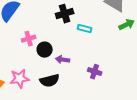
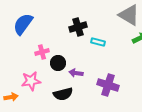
purple cross: (95, 72) -> (108, 85), size x1.5
pink star: (20, 79) -> (31, 81), moved

